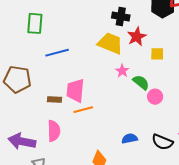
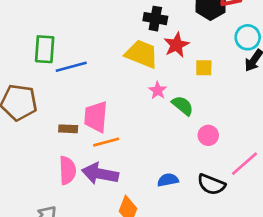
green rectangle: (35, 23) -> (45, 49), moved
pink circle: (155, 97) -> (208, 135), moved
purple arrow: (22, 141) -> (100, 174), moved

